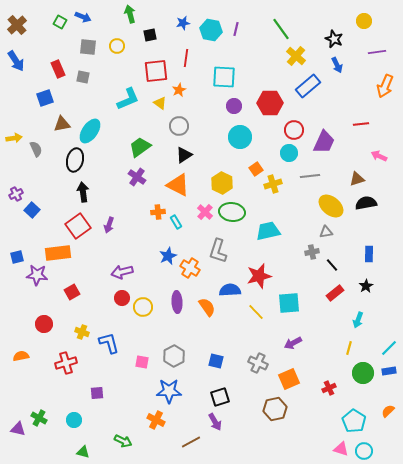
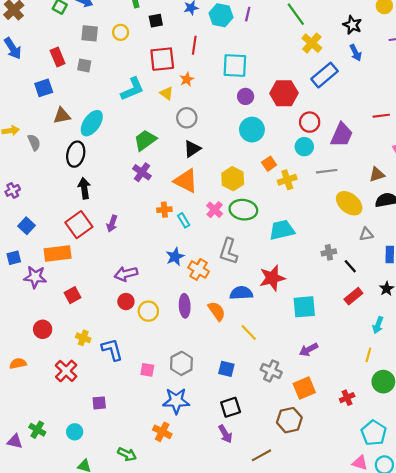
blue square: (32, 210) -> (27, 226), moved
gray triangle: (326, 232) -> (366, 234), moved
yellow line: (256, 312) -> (249, 332), moved
red cross: (66, 363) -> (66, 371), turned -30
brown line: (191, 442) -> (262, 455), moved

